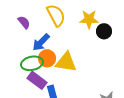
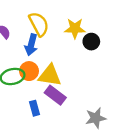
blue arrow: (41, 42) -> (31, 45), moved, turned -30
purple rectangle: (37, 80) -> (55, 95), moved

